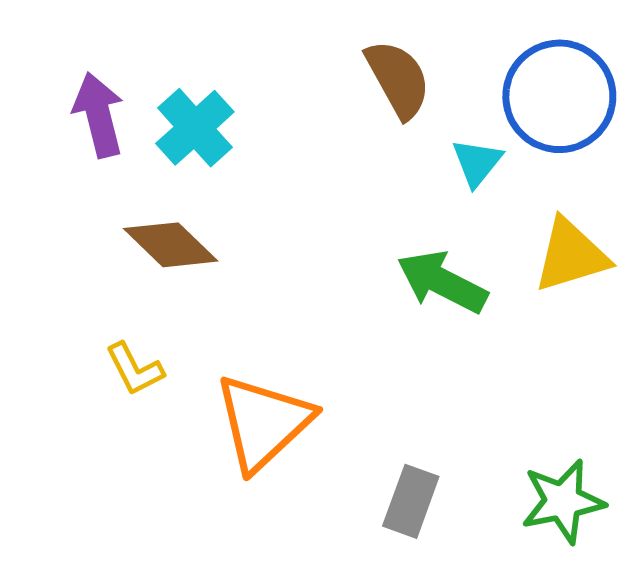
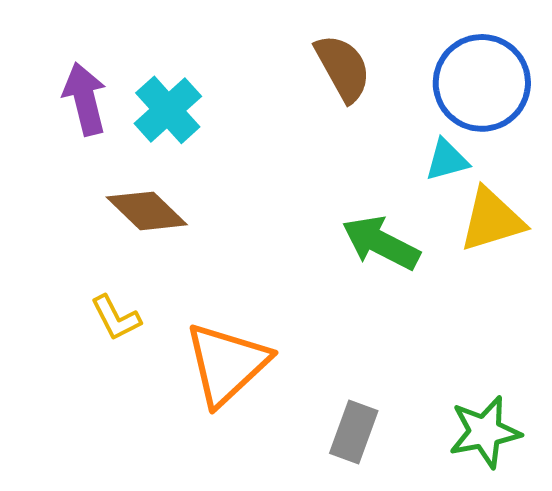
cyan triangle: (477, 162) -> (447, 160), moved, turned 36

